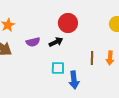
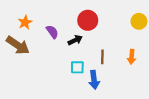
purple semicircle: (33, 42) -> (52, 32), moved, turned -112
brown line: (92, 58) -> (102, 57), moved

